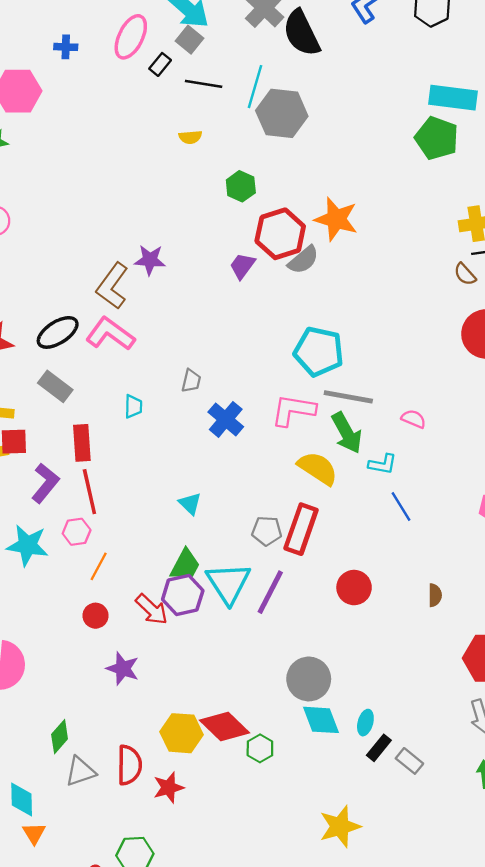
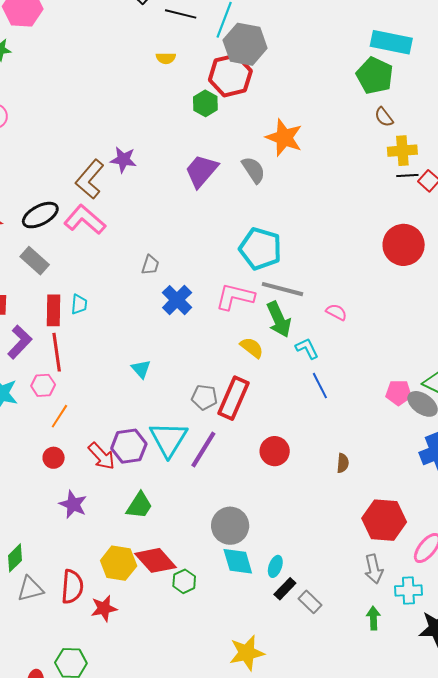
red hexagon: (280, 234) -> (230, 75), moved
gray semicircle: (303, 260) -> (253, 170), turned -88
purple trapezoid: (242, 266) -> (201, 171), size x1.5
brown semicircle: (465, 274) -> (384, 117), moved
cyan trapezoid: (133, 406) -> (79, 304), moved
cyan L-shape: (383, 464) -> (307, 348), turned -130
yellow semicircle: (318, 468) -> (252, 348), size x0.7
green trapezoid: (185, 565) -> (139, 505), moved

